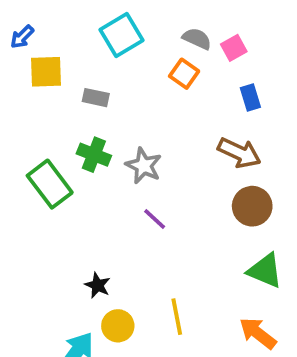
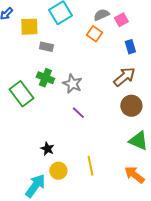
gray semicircle: (197, 39) -> (101, 15), turned -49
yellow square: (46, 72) -> (29, 27), moved
brown arrow: (239, 153) -> (124, 77), turned -65

